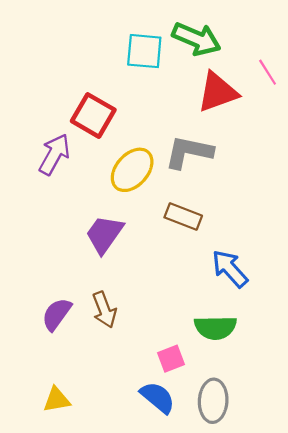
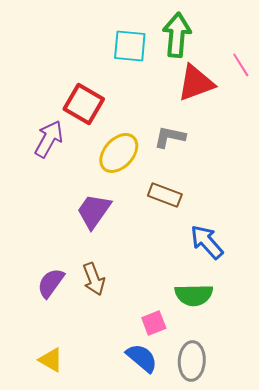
green arrow: (197, 39) -> (177, 35), turned -108
gray L-shape: (189, 152) -> (170, 137), size x0.7
yellow triangle: (57, 400) -> (51, 360), turned 40

